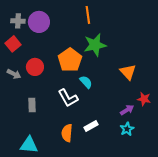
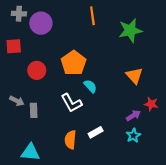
gray cross: (18, 21) -> (19, 14), moved
red square: (13, 44) -> (14, 46), turned 35
green star: (95, 45) -> (130, 30), moved
gray arrow: (14, 74) -> (17, 101), moved

